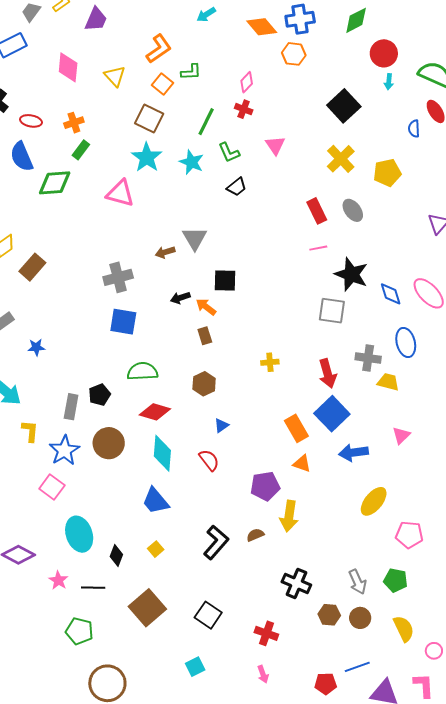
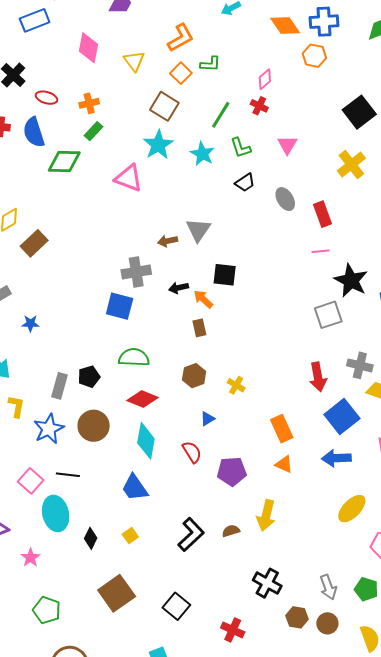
gray ellipse: (353, 210) -> (285, 199), moved
gray cross: (118, 277) -> (136, 272), moved
gray square: (332, 311) -> (328, 315), turned -32
yellow cross: (270, 362) -> (236, 385), moved, turned 30
blue square: (332, 414) -> (342, 416), moved
purple pentagon: (265, 486) -> (232, 471), moved
pink square: (52, 487) -> (31, 481), moved
black line: (93, 588) -> (68, 475), moved

